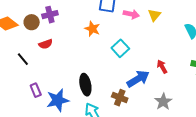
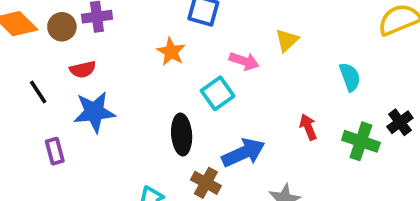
pink arrow: (131, 14) -> (244, 61), moved
red arrow: (162, 67) -> (308, 127), moved
black ellipse: (85, 85) -> (182, 134), moved
blue star: (58, 100) -> (94, 112), moved

